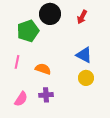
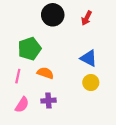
green pentagon: (28, 31) -> (29, 49), moved
pink line: (17, 62) -> (18, 76), moved

